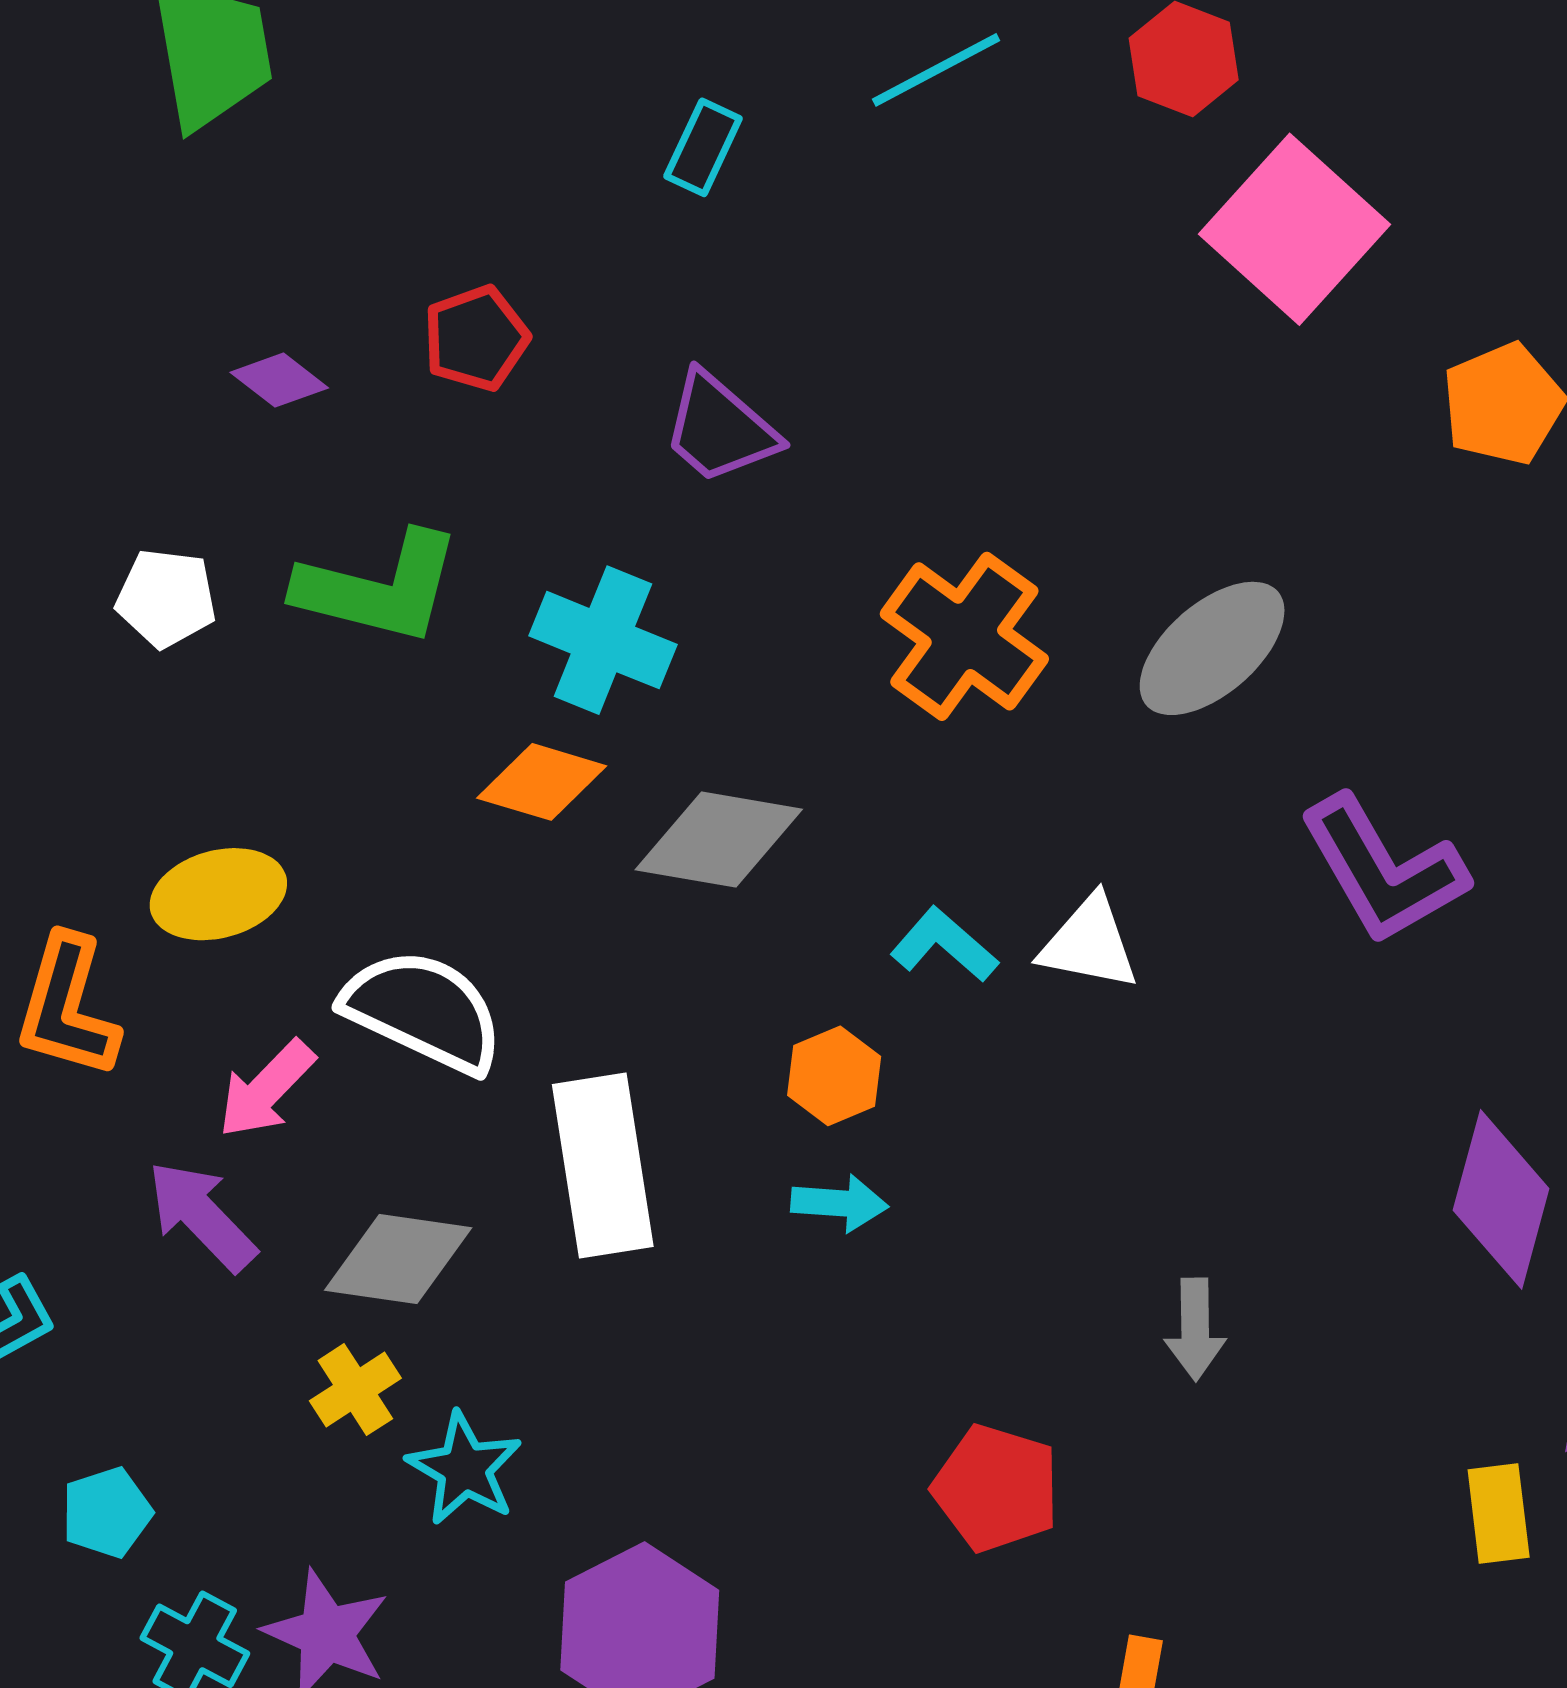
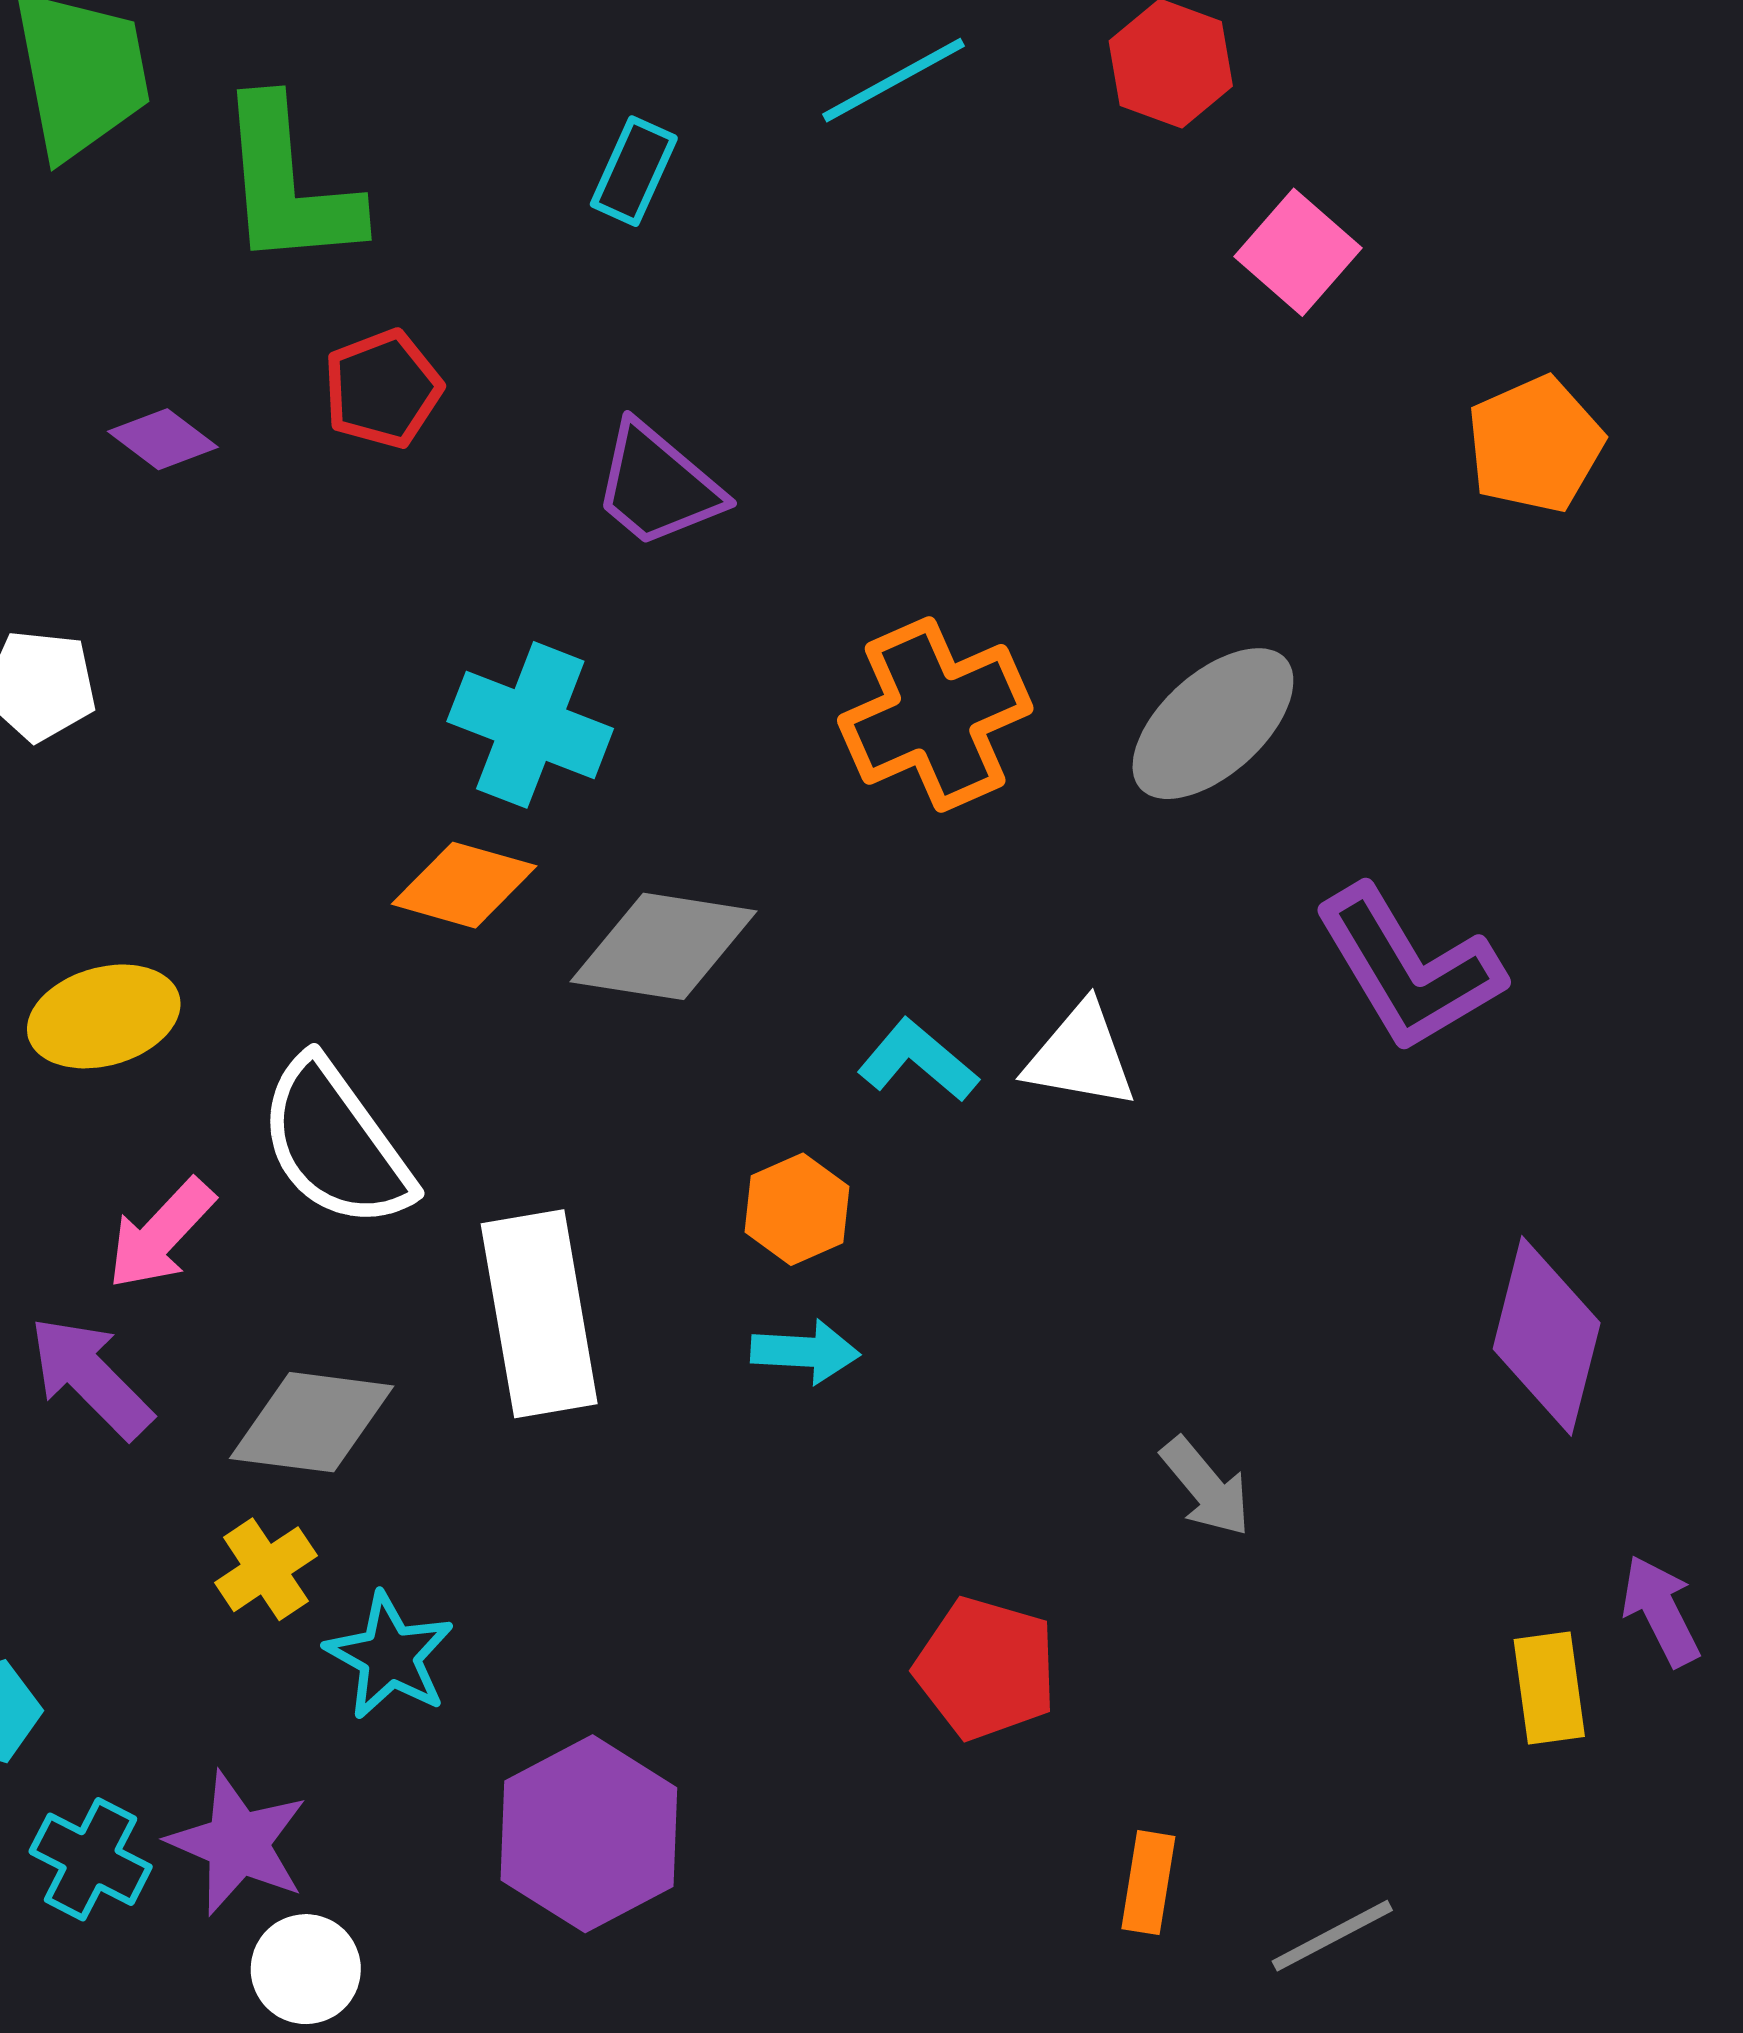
pink square: (1294, 229) -> (1298, 252), size x0.6
green L-shape: (379, 588) -> (288, 184), moved, turned 72
orange cross: (964, 636) -> (935, 714), turned 31
white semicircle: (423, 1011) -> (335, 1144), turned -150
gray arrow: (1195, 1329) -> (1206, 1487), turned -38

